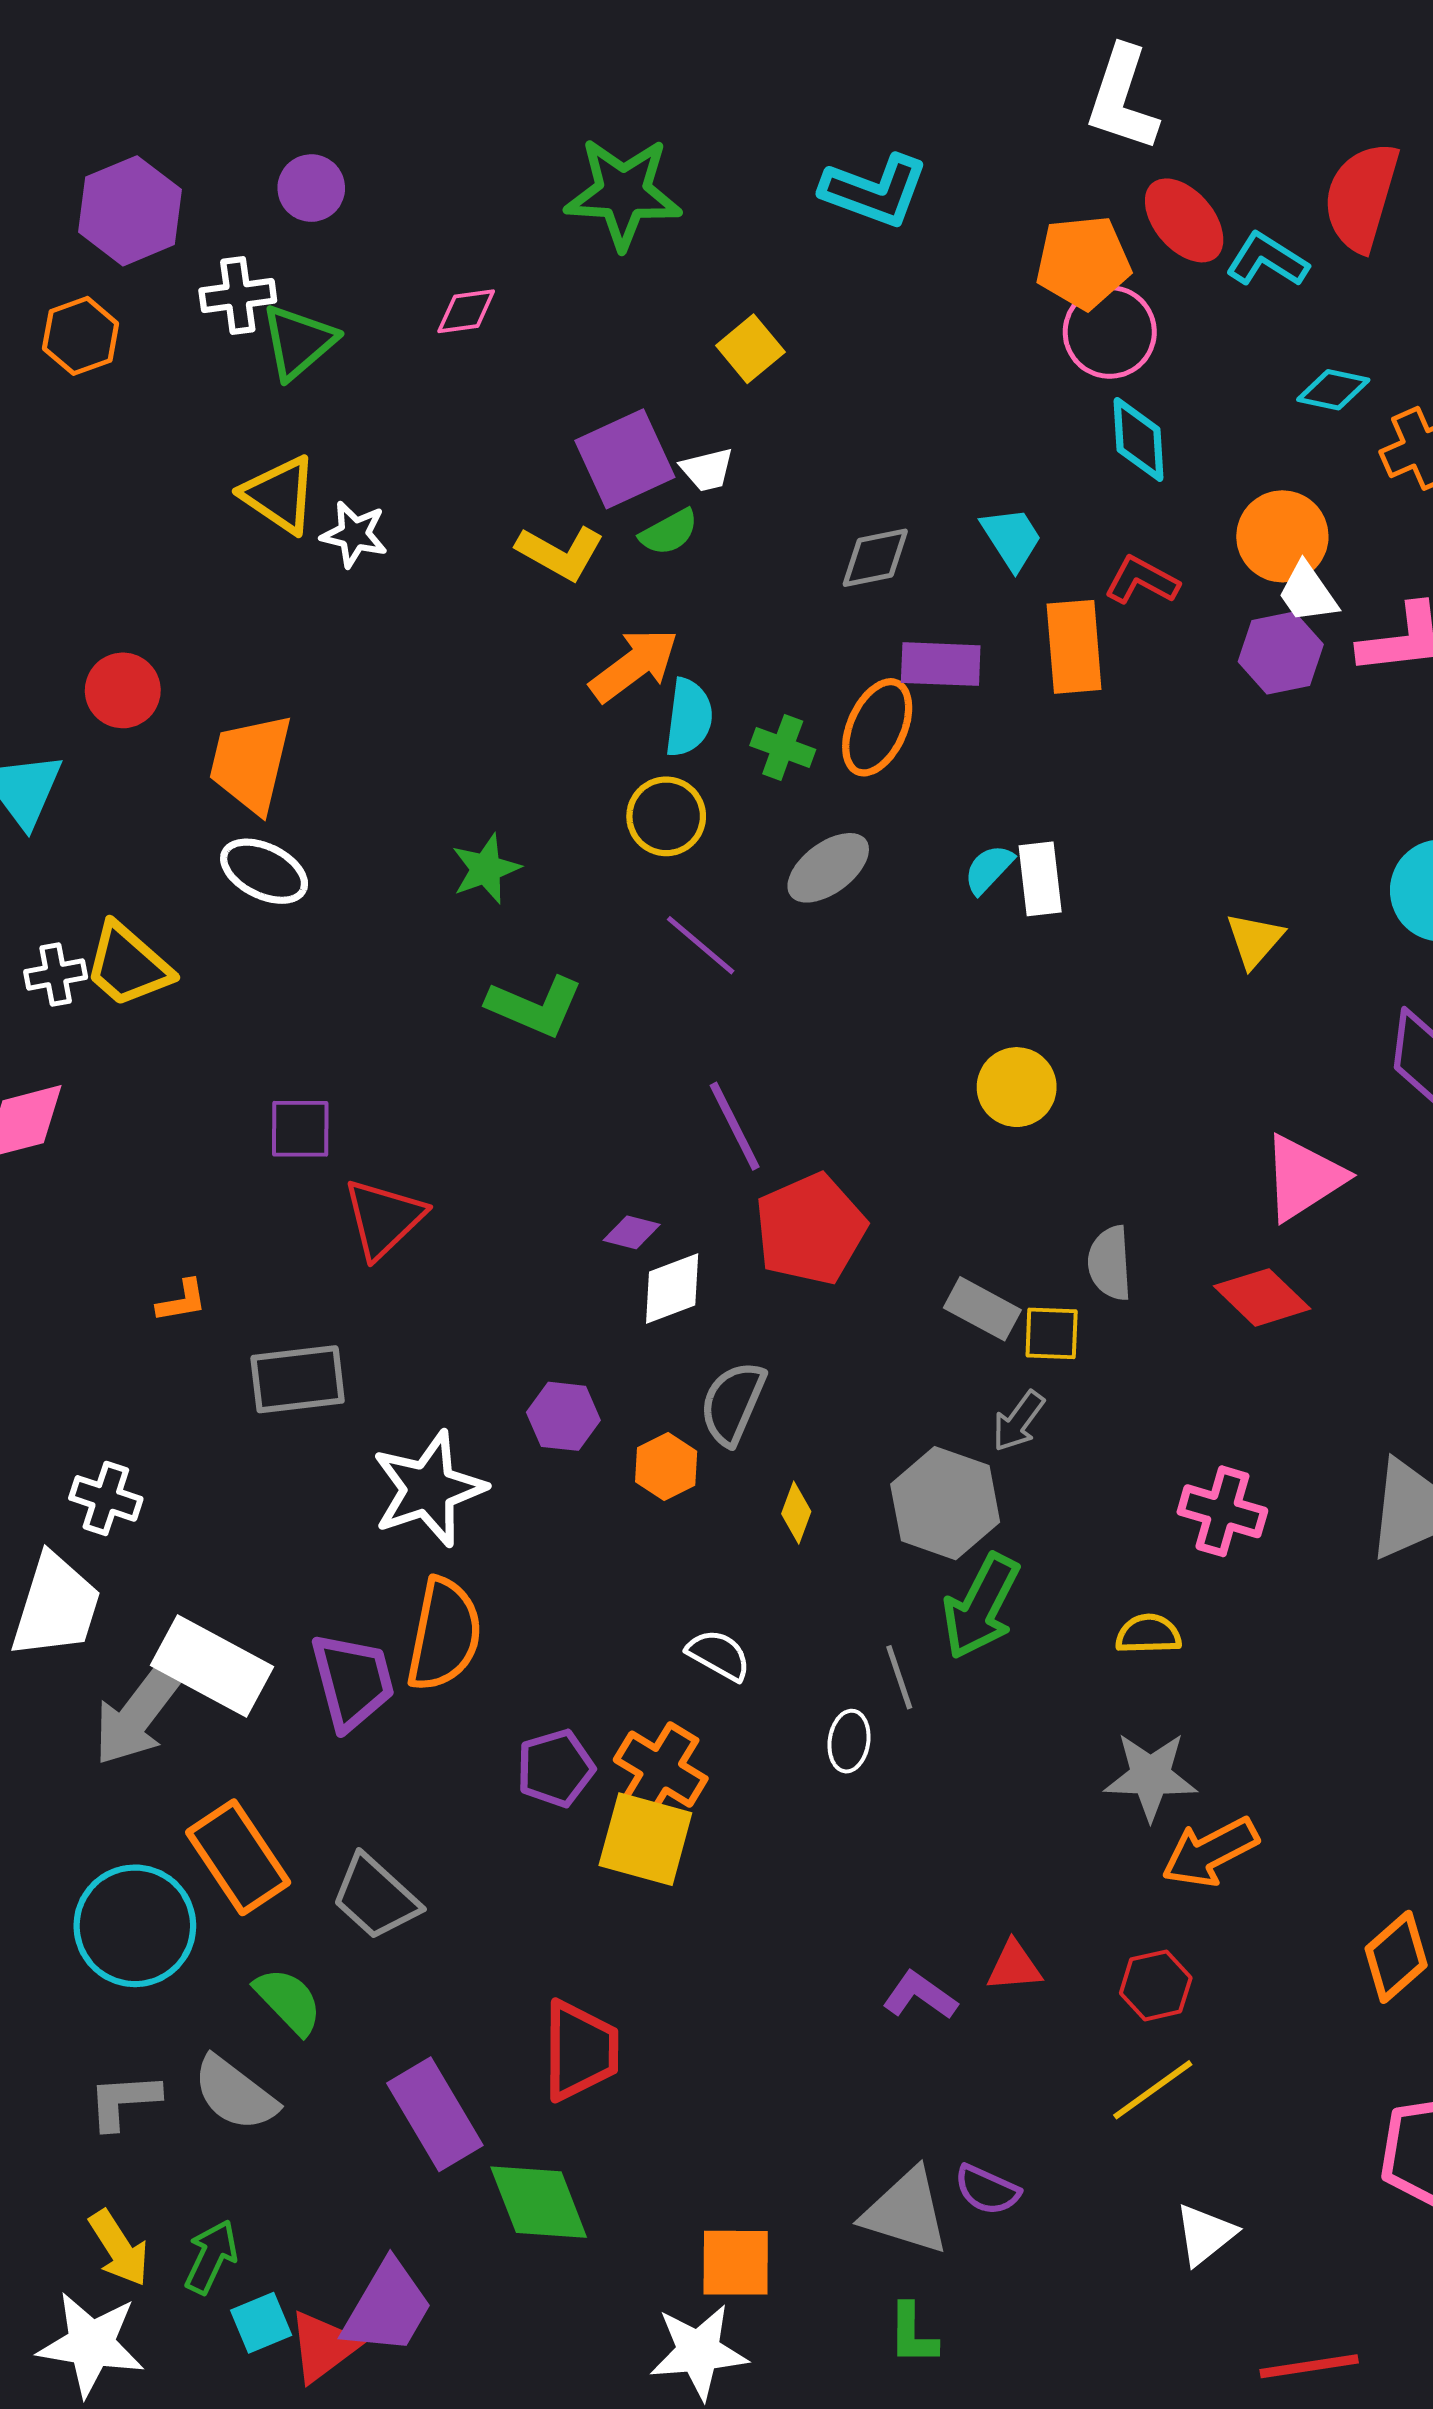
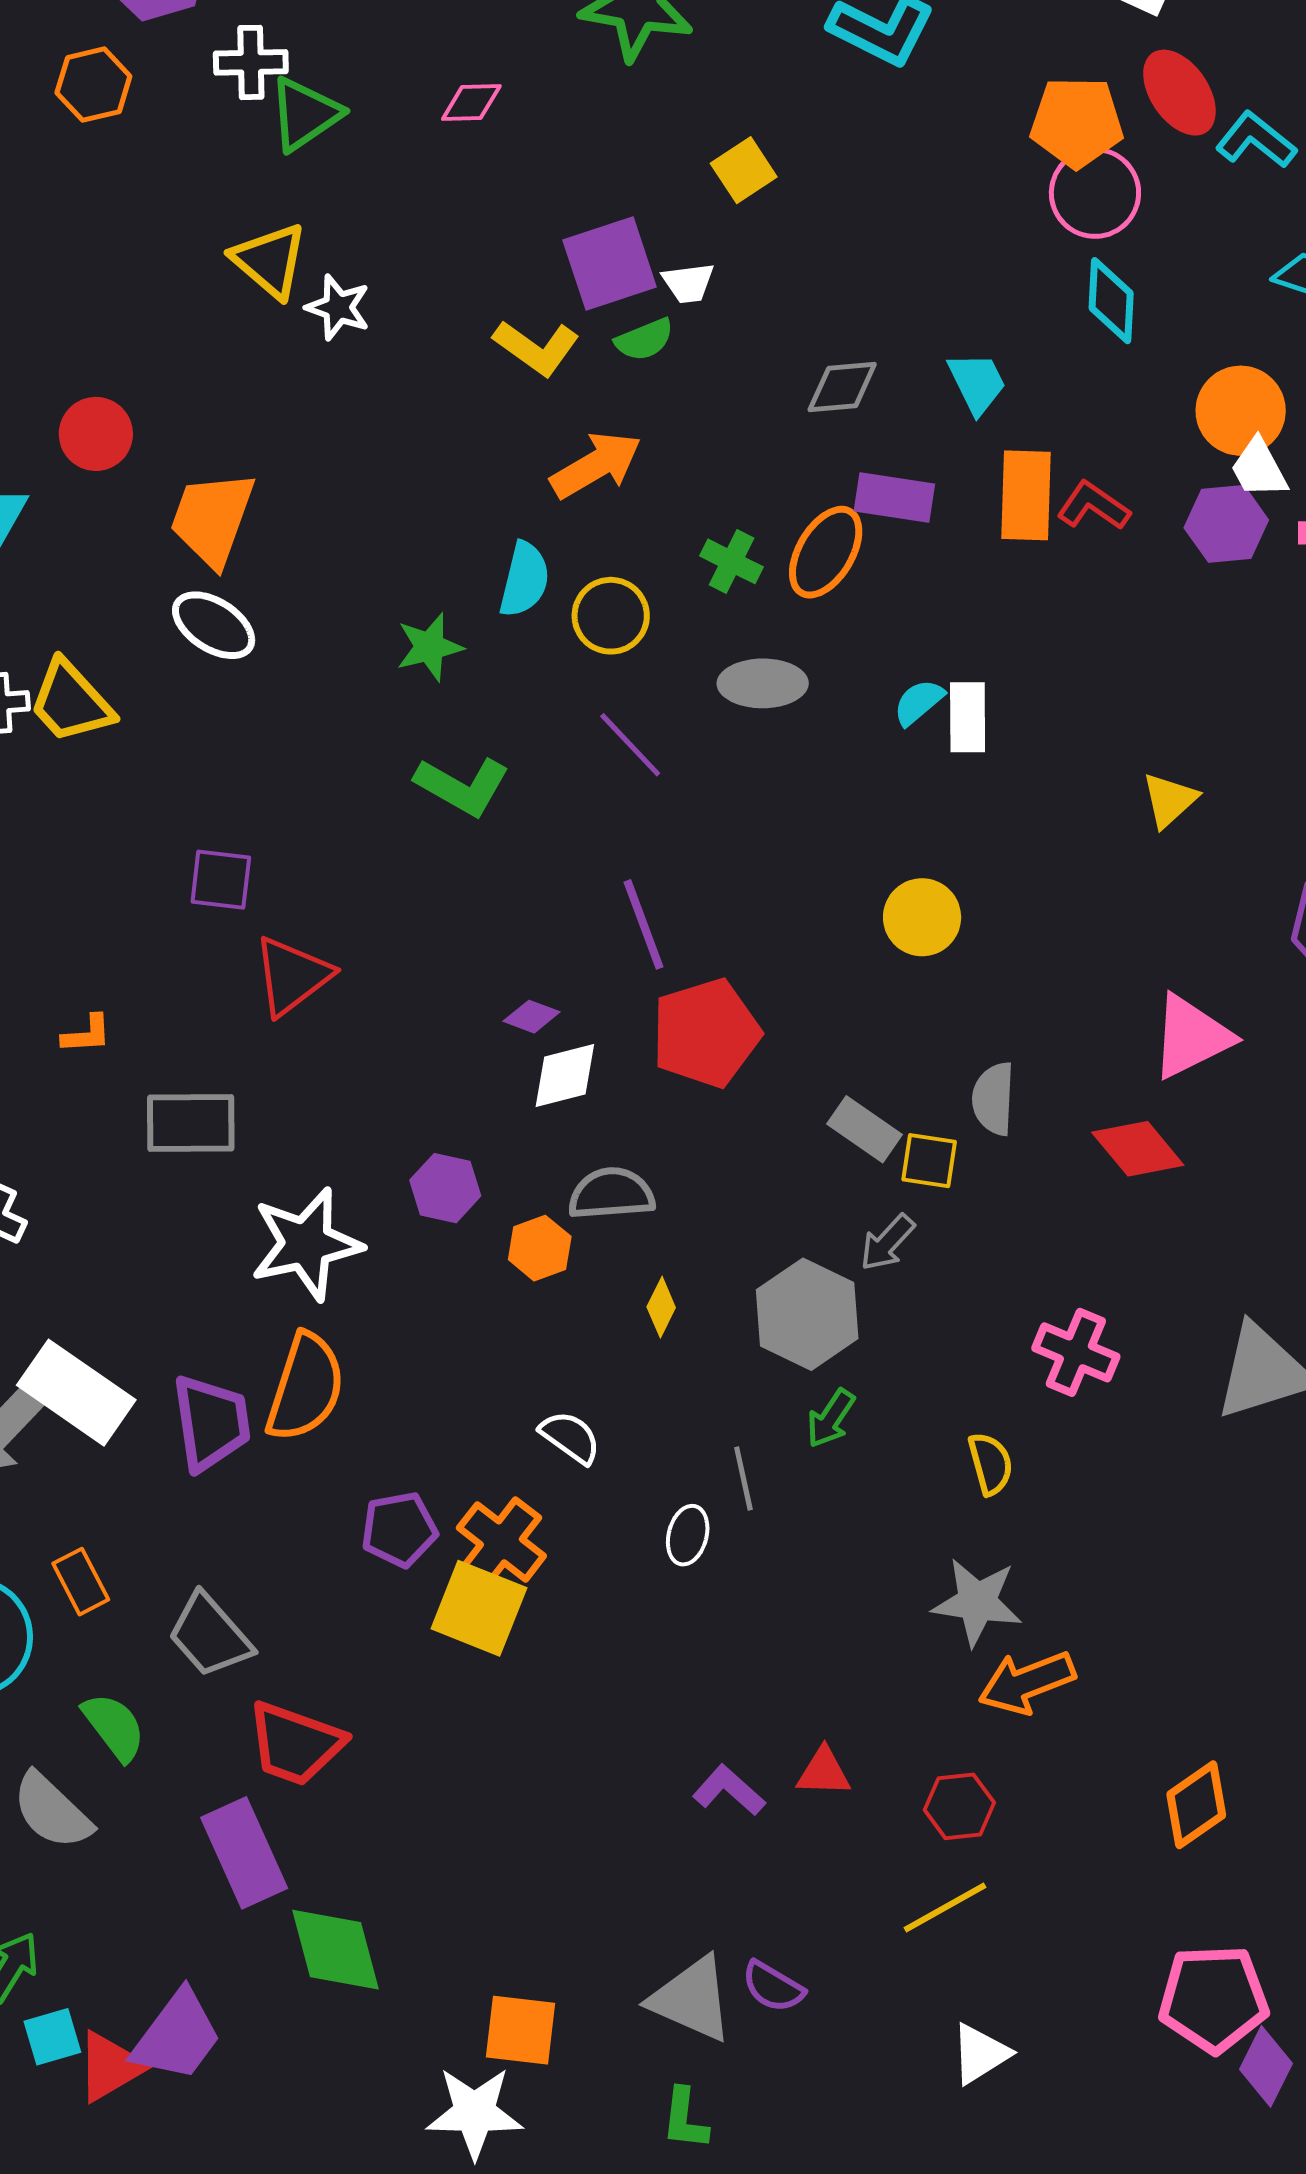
red L-shape: (1142, 580) -> (1093, 506), moved
cyan semicircle: (689, 718) -> (524, 580), moved
gray ellipse: (828, 868) -> (763, 683), turned 30
gray semicircle: (733, 1403) -> (611, 1194), turned 56
green arrow: (981, 1606) -> (831, 1418), size x0.6
yellow semicircle: (1148, 1634) -> (990, 1464), turned 70
orange rectangle: (238, 1857) -> (81, 1582), size x0.6
red trapezoid: (580, 2051) -> (295, 1744), moved, turned 103

